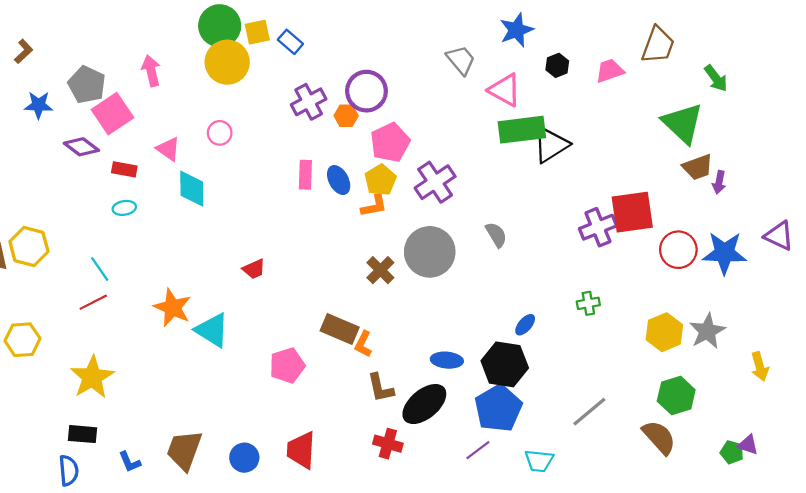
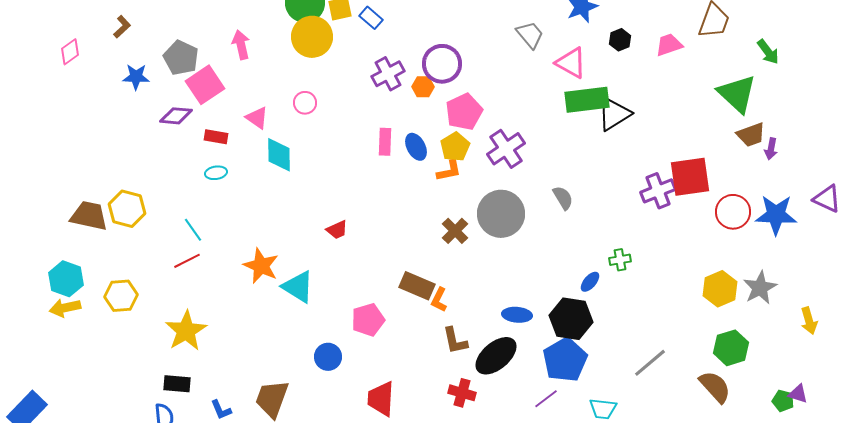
purple diamond: (81, 147) -> (176, 116), turned -32
green cross: (588, 303) -> (620, 260), moved
blue circle: (244, 458) -> (328, 357), moved

